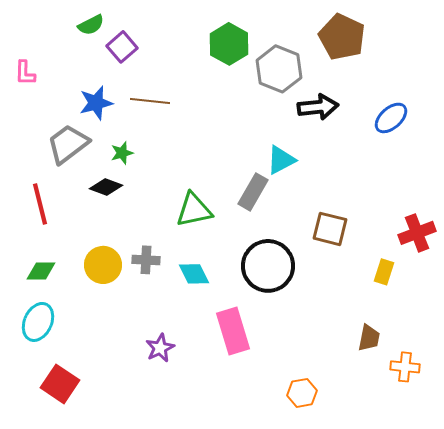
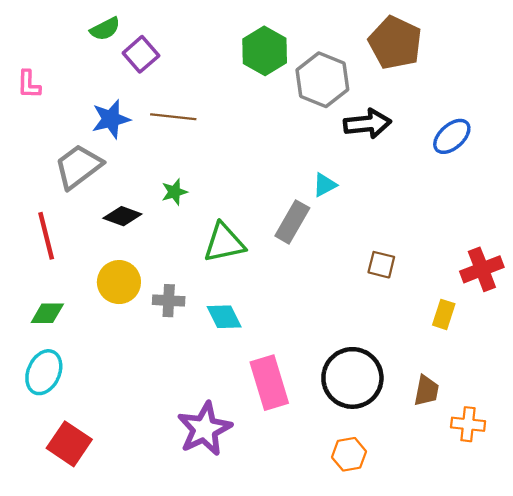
green star: (122, 153) -> (174, 192), moved
cyan triangle: (281, 160) -> (325, 185), size x0.7
brown square: (330, 229) -> (381, 265), size x0.7
yellow circle: (103, 265) -> (119, 282), moved
black circle: (268, 266) -> (352, 378), moved
purple star: (160, 348) -> (204, 429), moved, size x1.6

